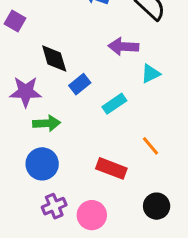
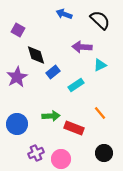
purple square: (15, 21) -> (18, 30), moved
purple star: (26, 92) -> (17, 77), turned -30
green arrow: (47, 123) -> (51, 116), moved
blue circle: (42, 164) -> (17, 124), moved

